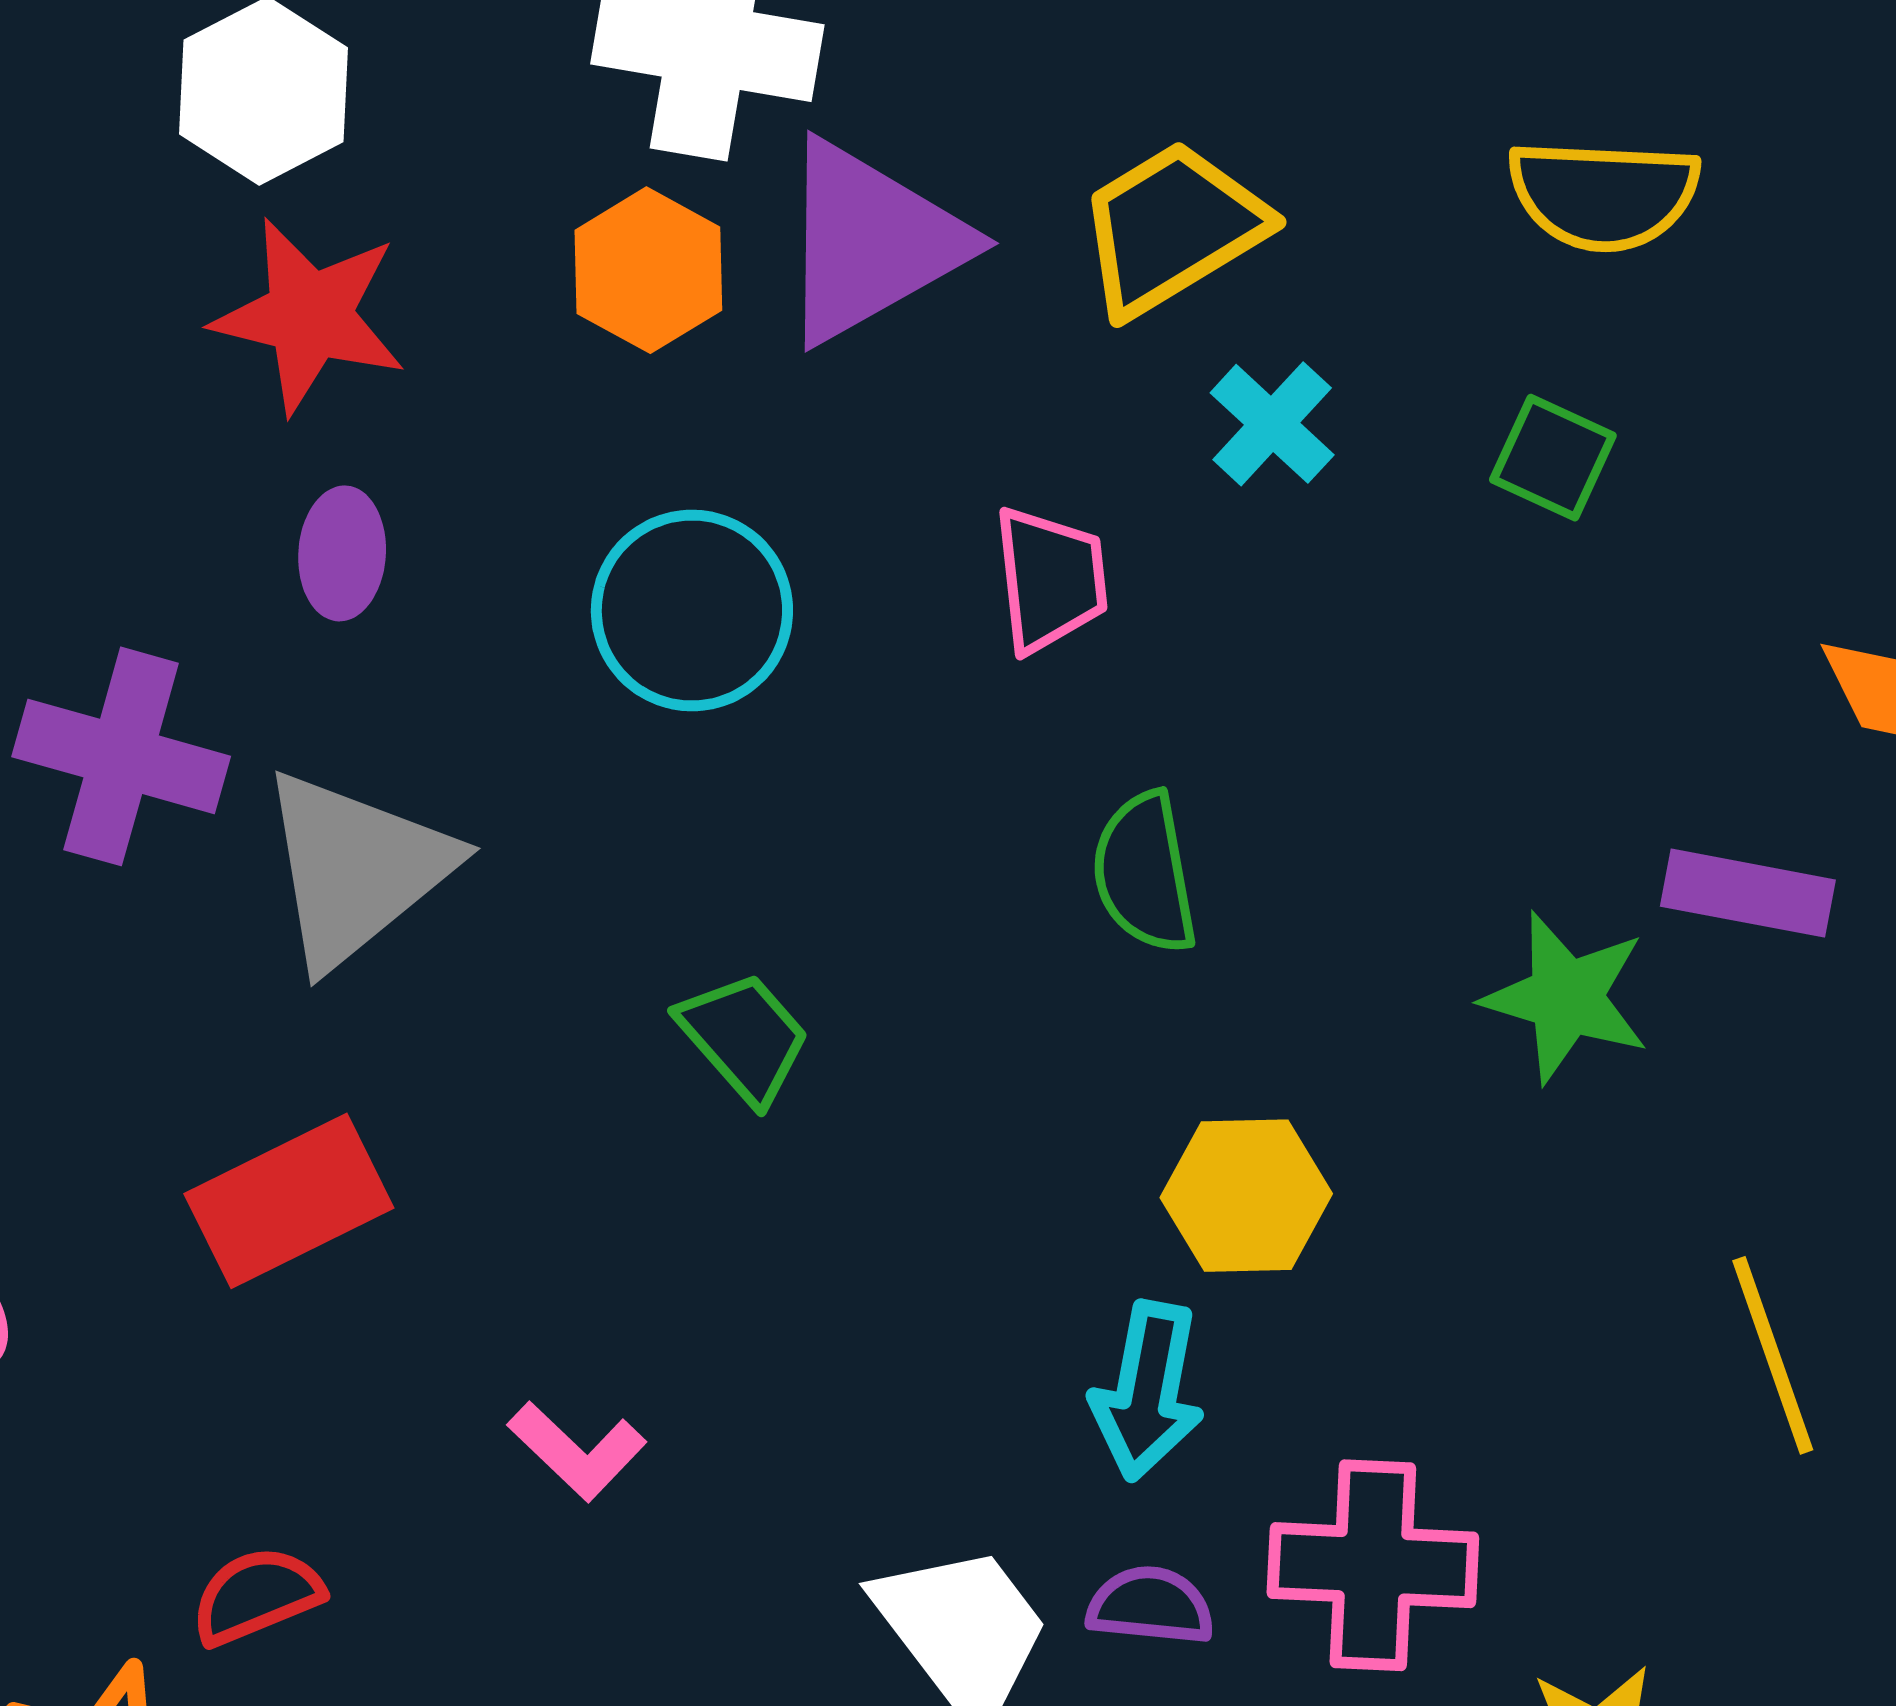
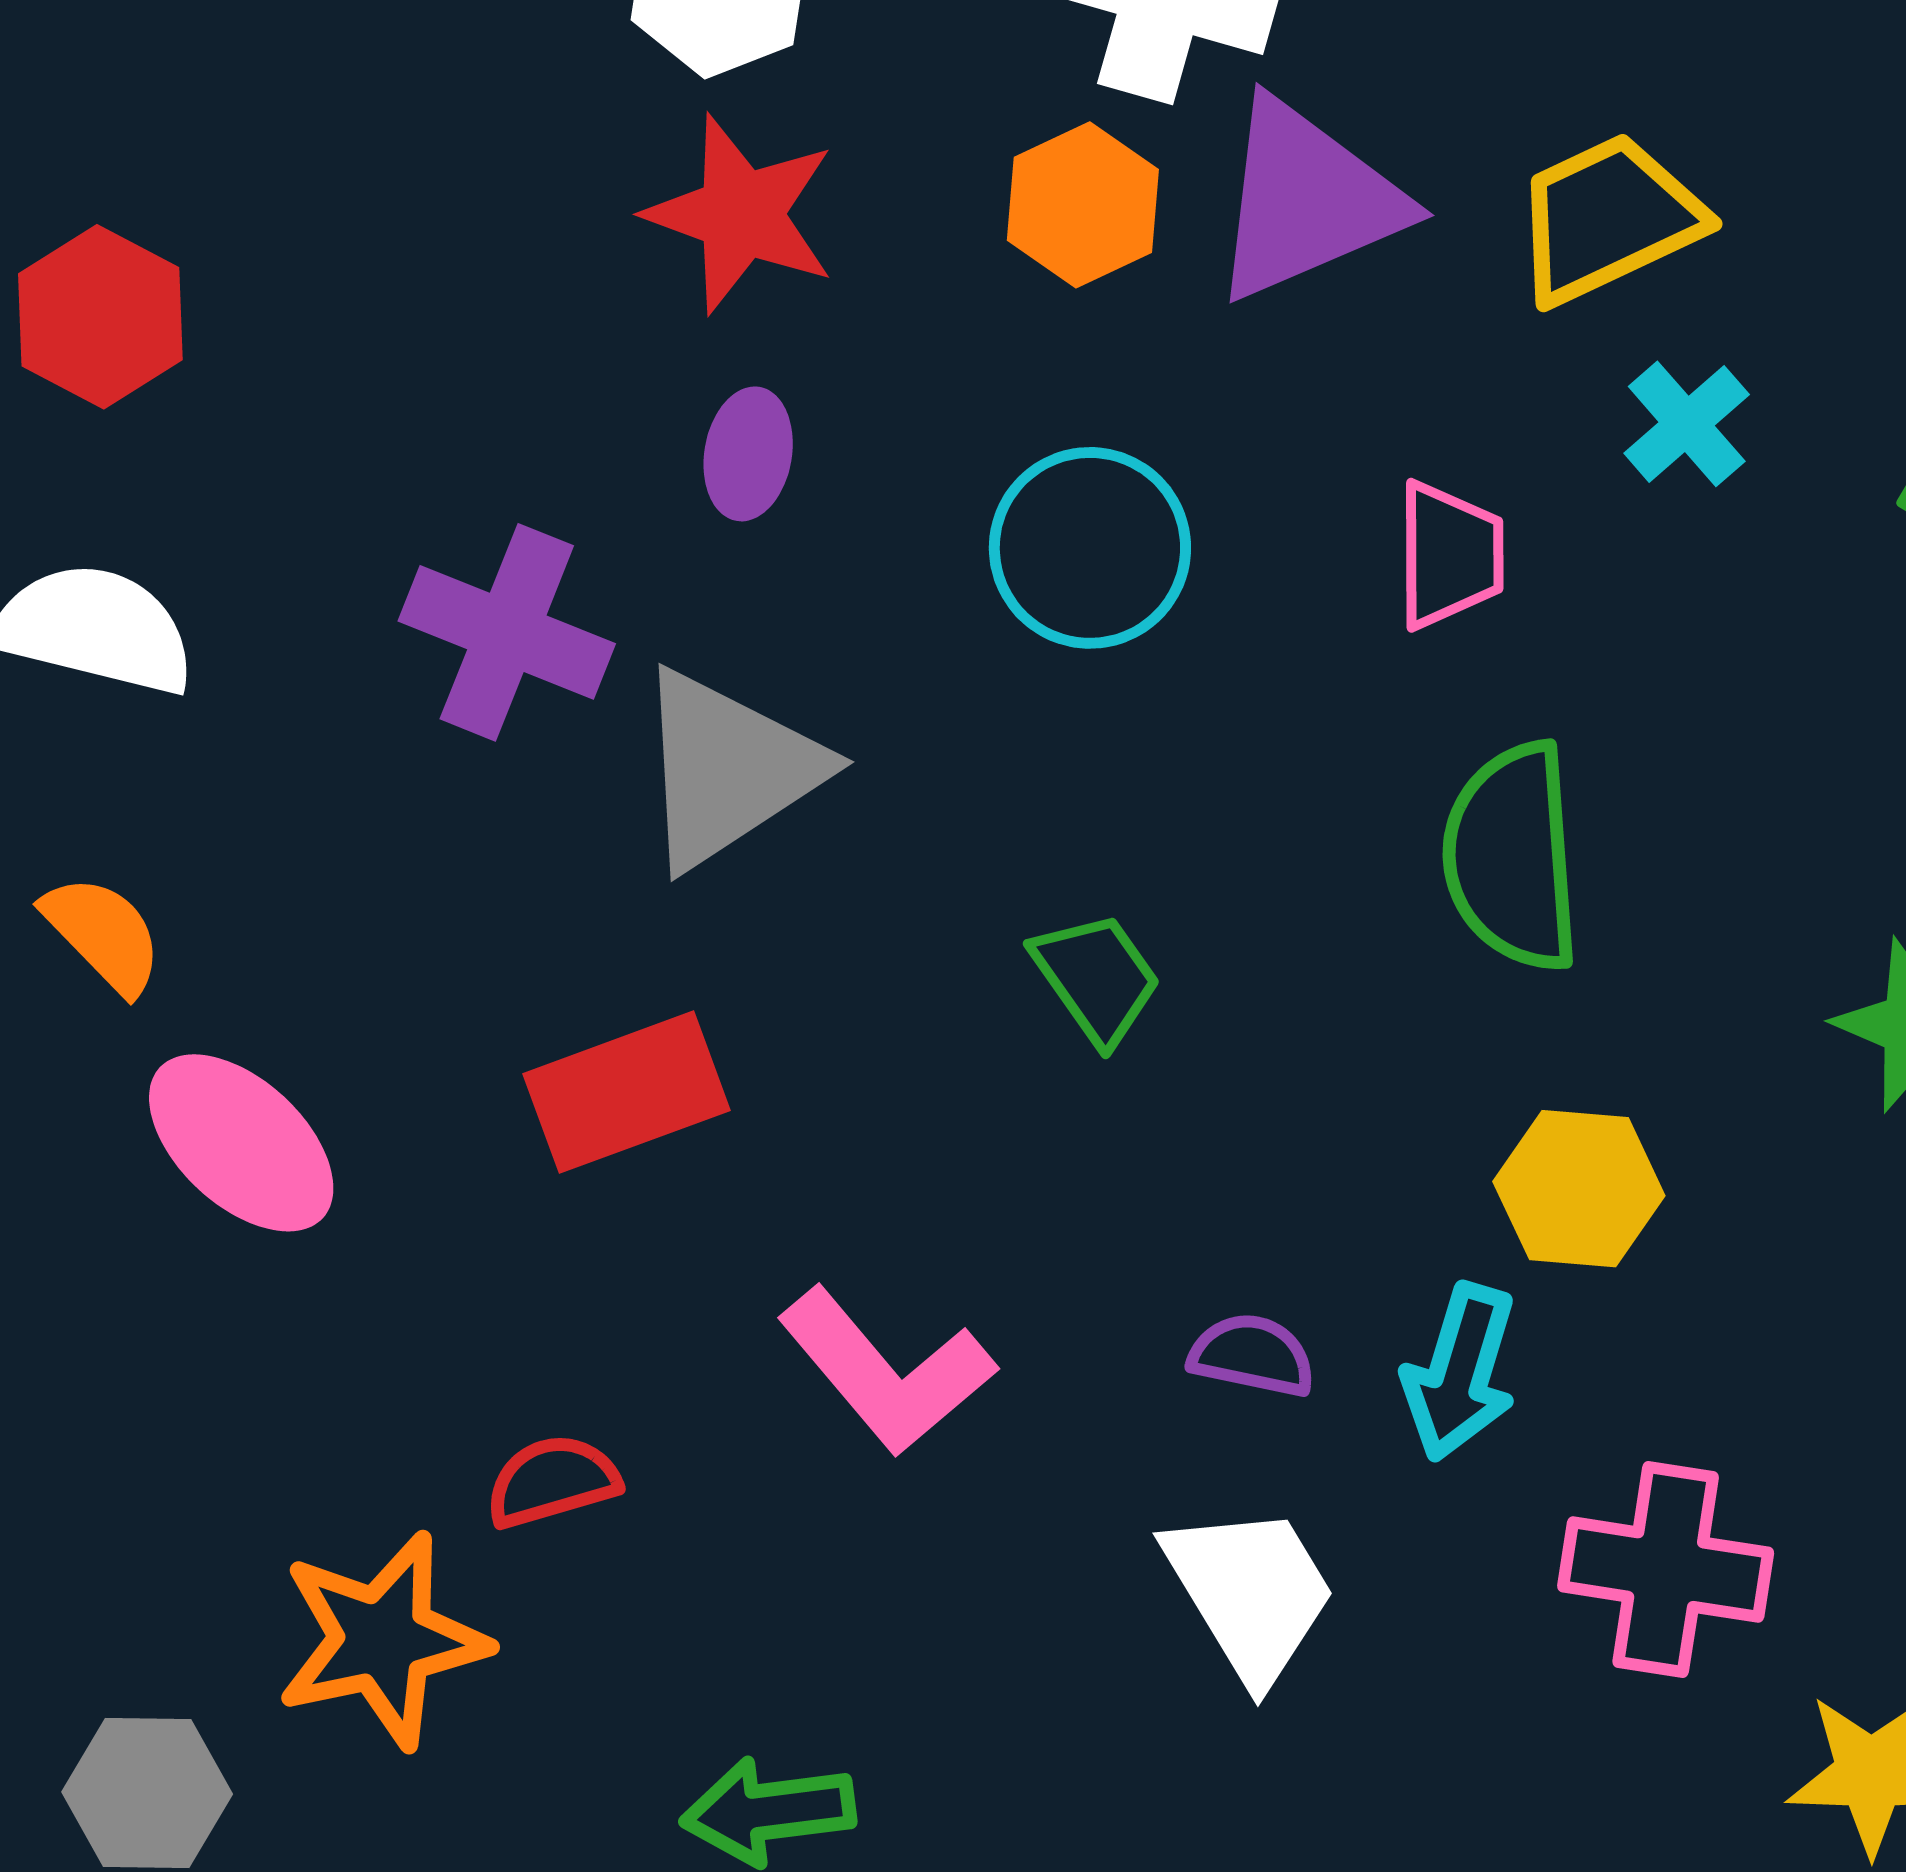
green semicircle: (1145, 873) -> (1512, 857), size x1.4
pink L-shape: (577, 1451) -> (886, 1371), size x1.6
purple semicircle: (1150, 1606) -> (1252, 1355), moved

